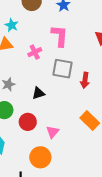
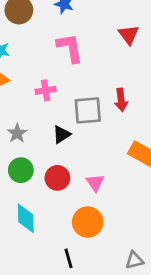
pink cross: (35, 52) -> (46, 90), moved, turned 32
gray square: (62, 69) -> (88, 110), moved

